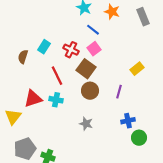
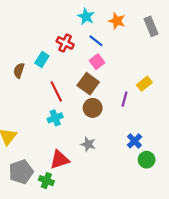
red cross: (71, 50) -> (65, 43), moved
purple line: (119, 92) -> (125, 99), moved
red triangle: (33, 99) -> (60, 160), moved
cyan cross: (56, 100) -> (55, 118), turned -32
blue cross: (128, 121) -> (134, 141), turned -32

